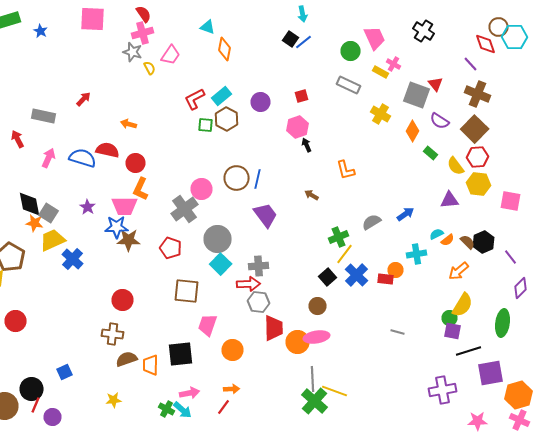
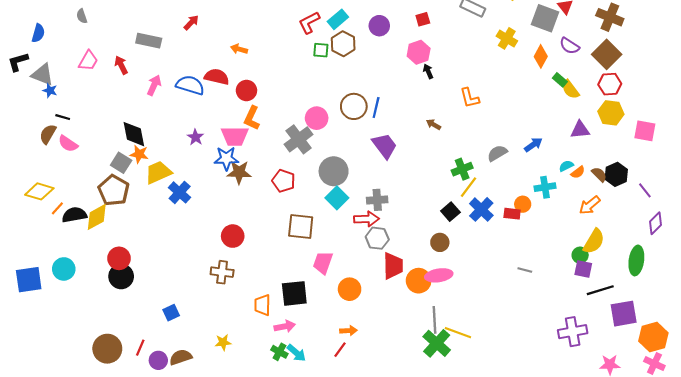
yellow semicircle: (456, 166) -> (571, 89), moved
gray square: (48, 213) -> (121, 163), moved
brown semicircle: (126, 359) -> (181, 357), moved
black circle: (32, 389) -> (121, 276), moved
pink arrow: (190, 393) -> (285, 326), moved

